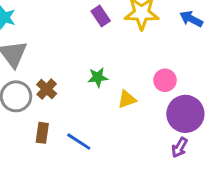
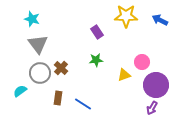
purple rectangle: (101, 16) -> (97, 32), moved
yellow triangle: (127, 99) -> (124, 75), moved

